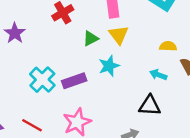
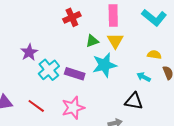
purple star: (15, 33) -> (29, 52), moved
cyan star: (109, 66) -> (104, 65), size x1.4
purple rectangle: (74, 81) -> (75, 74), turned 30

